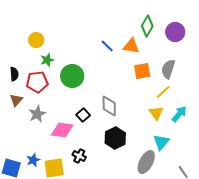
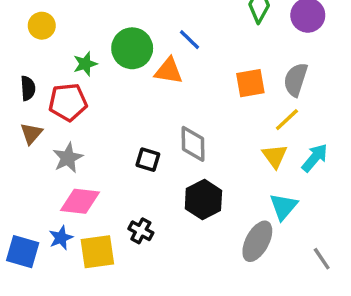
yellow circle: (36, 40) -> (42, 26), moved
orange triangle: (131, 46) -> (169, 71), moved
green circle: (72, 76) -> (132, 48), moved
black square: (83, 115) -> (148, 160), turned -32
pink diamond: (62, 130) -> (80, 201), moved

